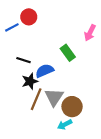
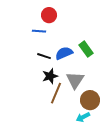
blue line: (12, 27) -> (39, 31), moved, turned 32
blue semicircle: (45, 71) -> (64, 53), moved
gray triangle: (54, 97) -> (75, 80), moved

